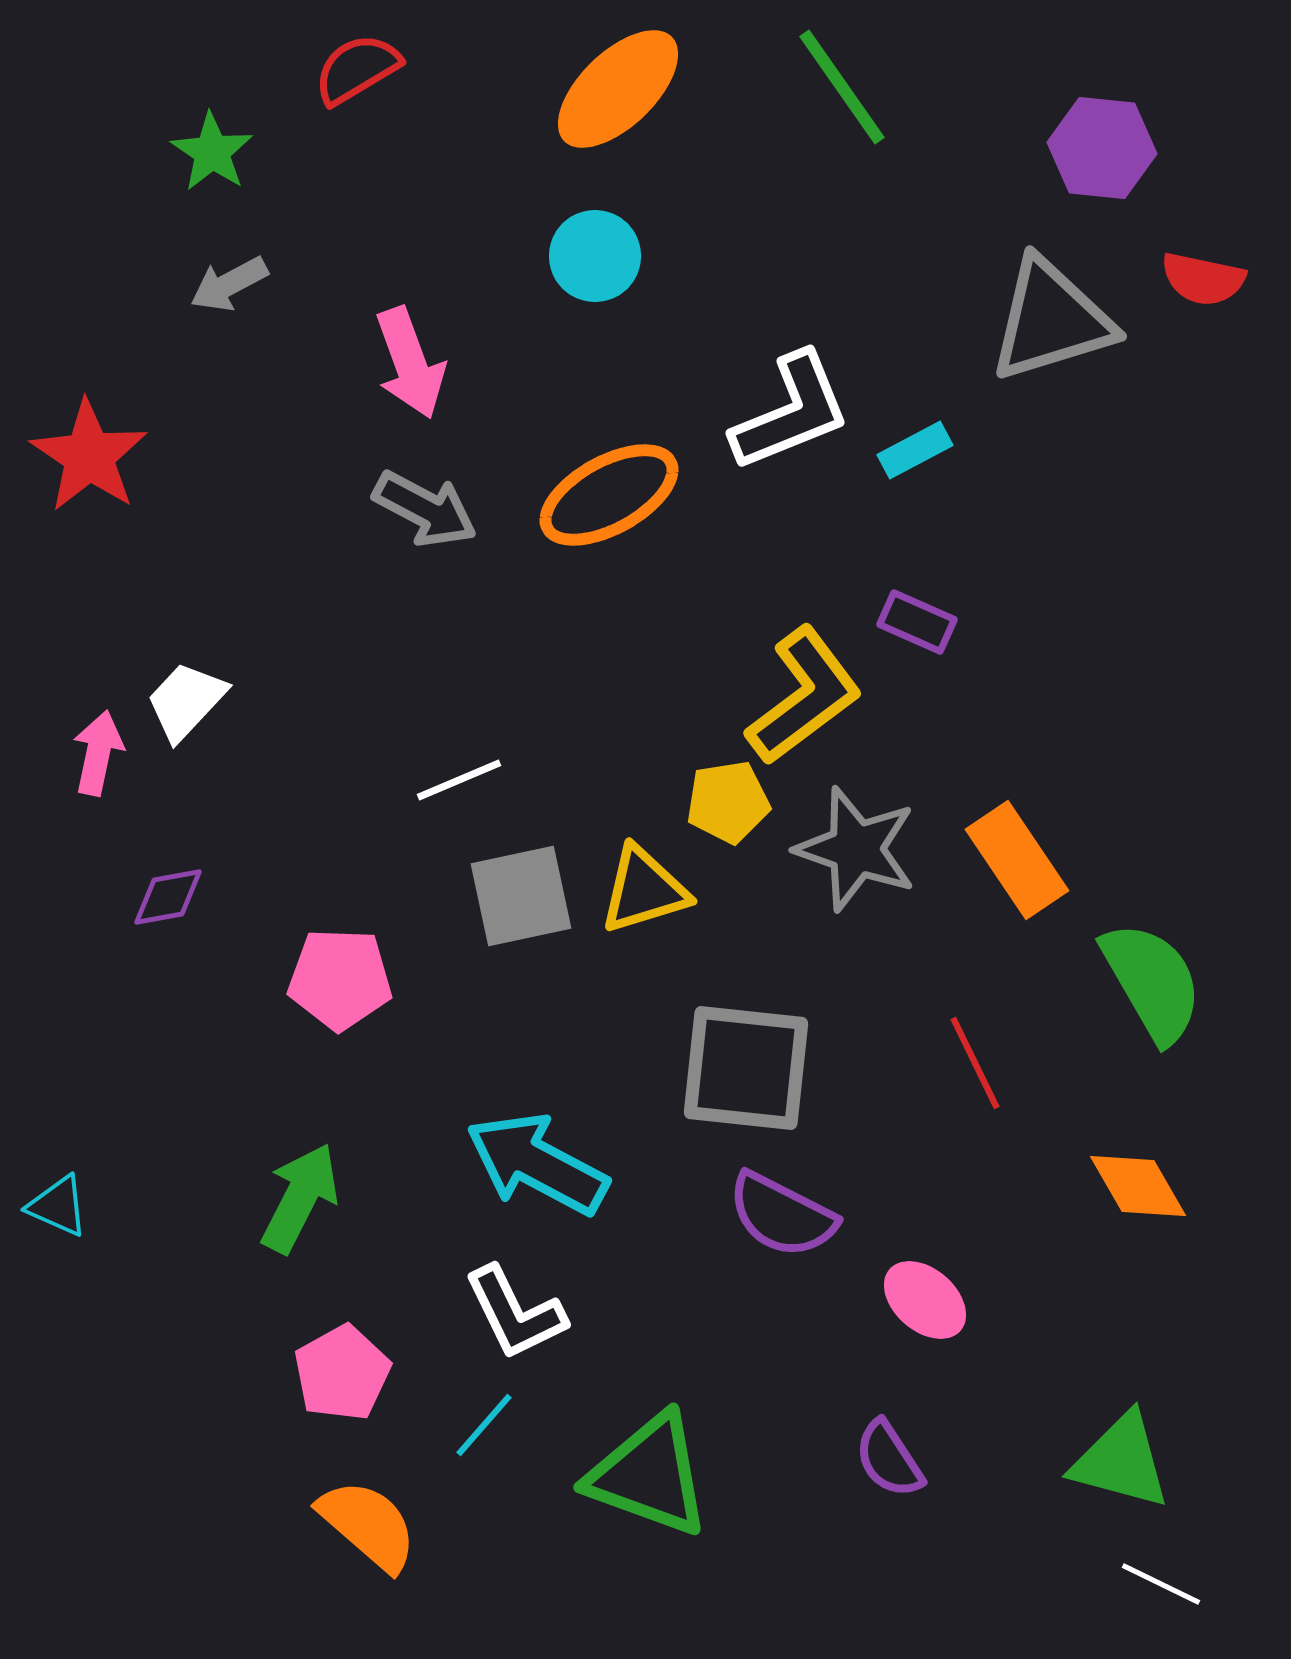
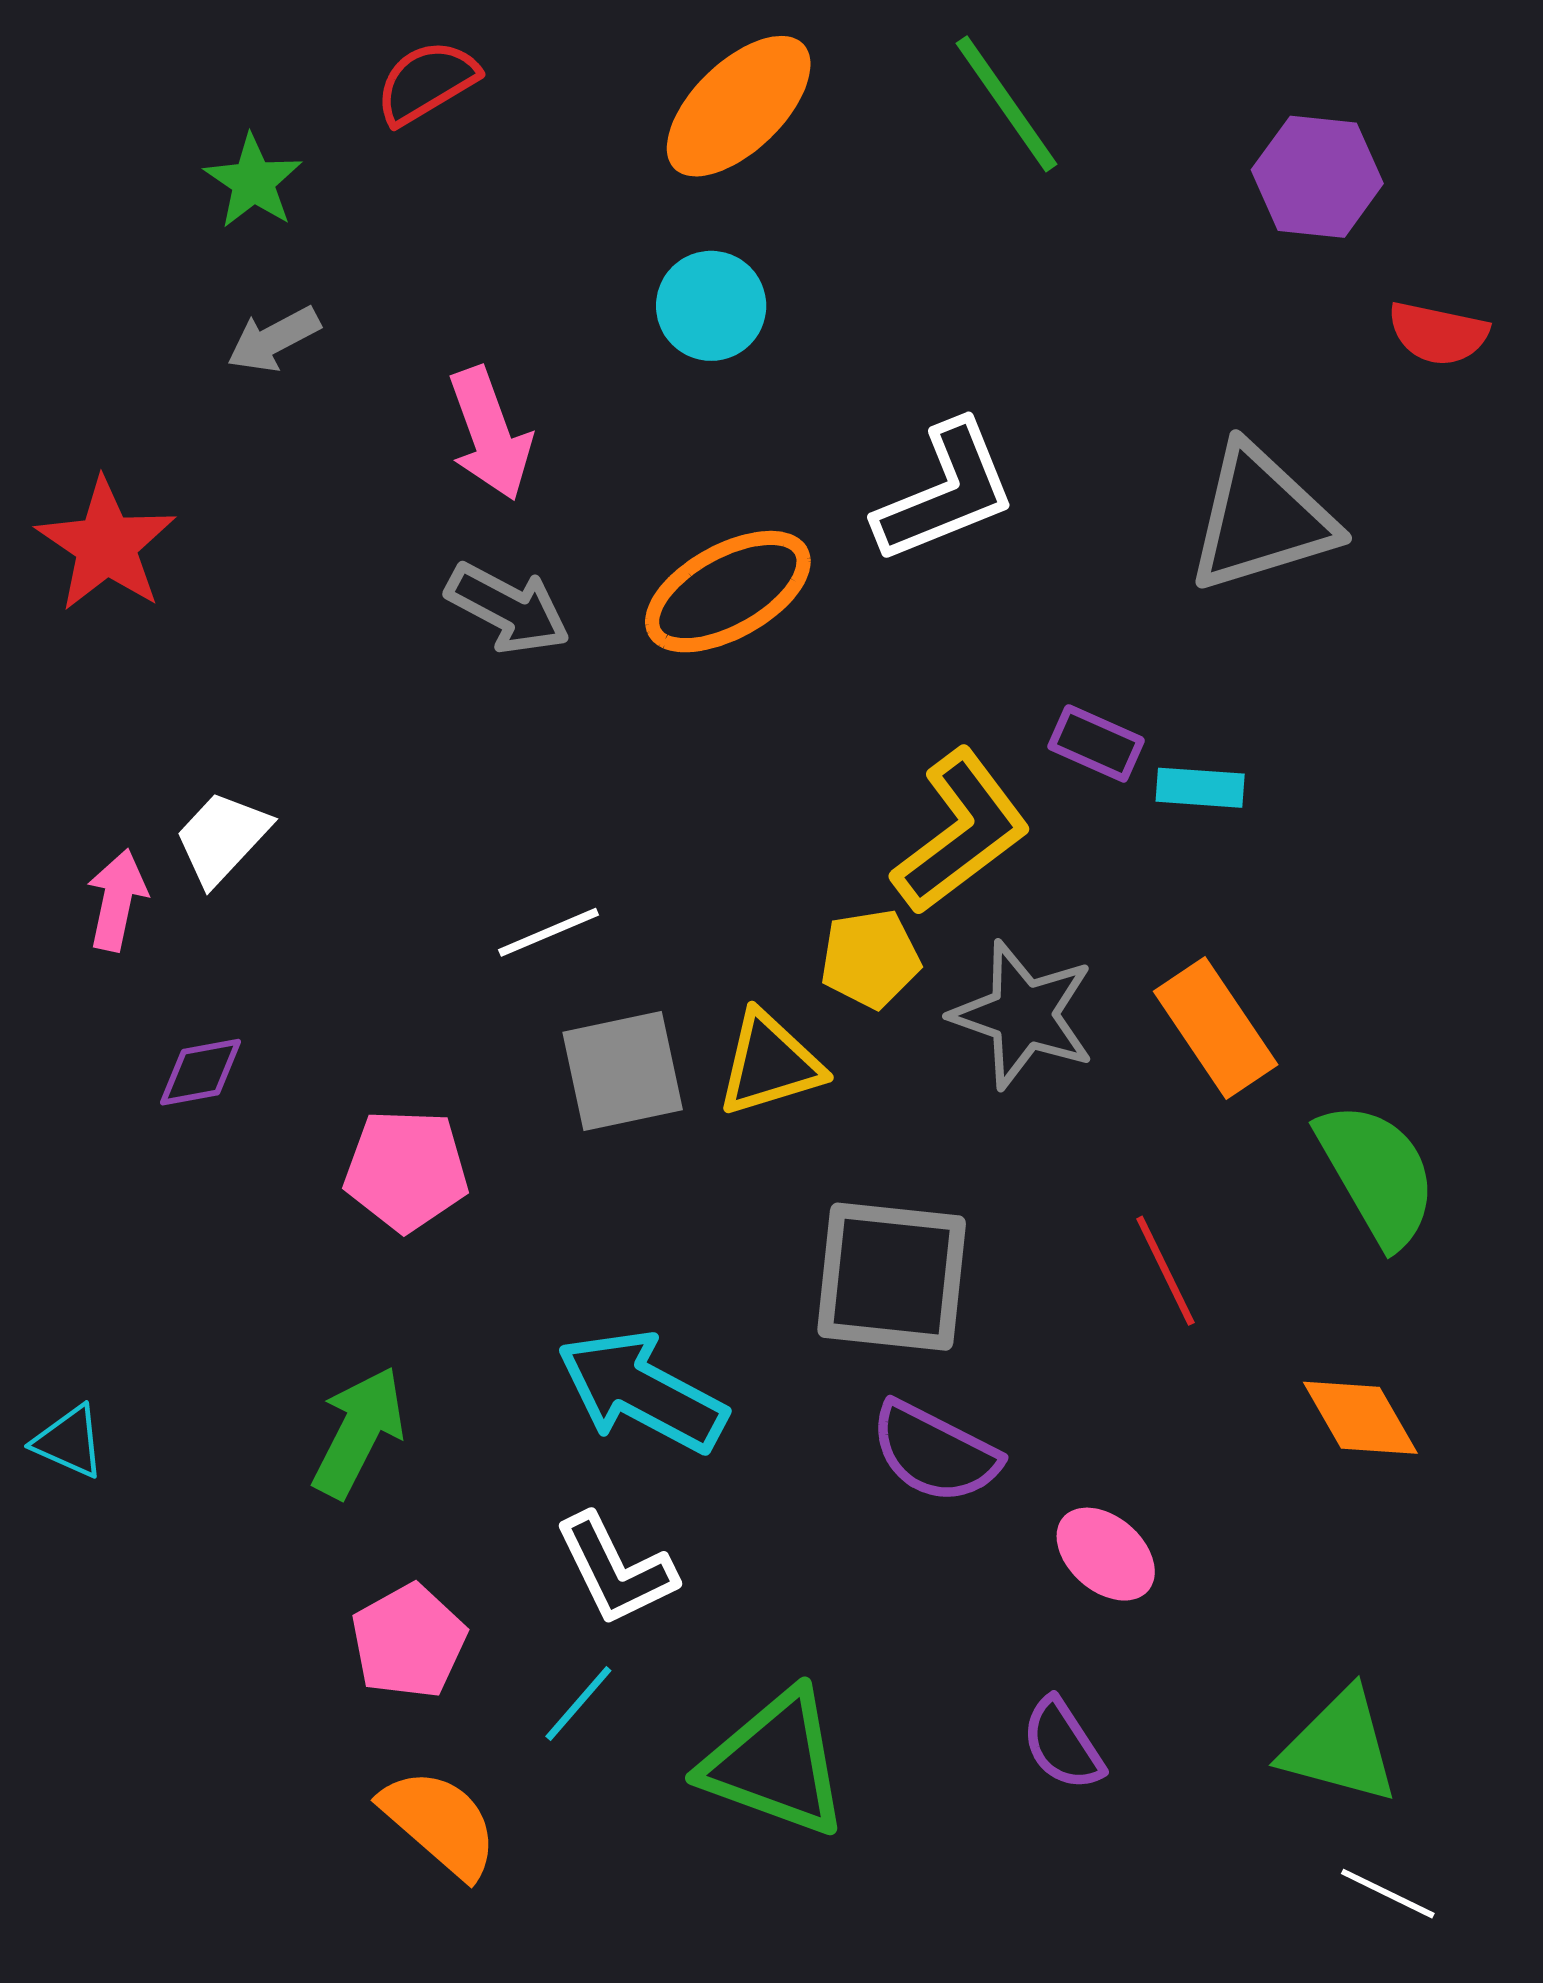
gray triangle: (1051, 320) -> (1261, 519), moved
cyan rectangle: (915, 450) -> (1200, 788), moved, turned 32

